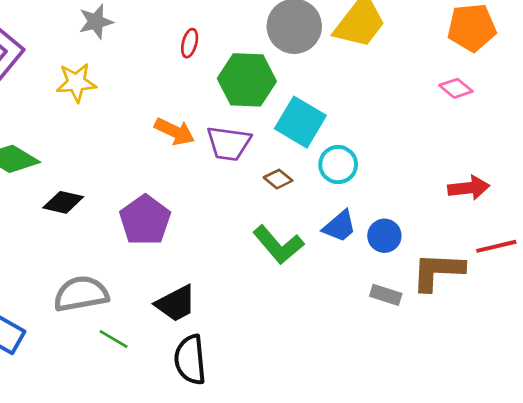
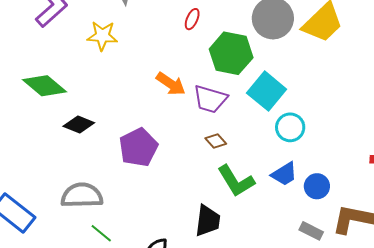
brown diamond: (278, 179) -> (216, 141), moved
black trapezoid: (176, 304) -> (208, 221), moved, turned -64

